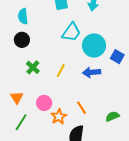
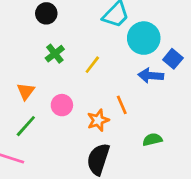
blue arrow: (92, 72) -> (151, 76), moved
orange line: (81, 108) -> (122, 105), moved
orange star: (59, 117) -> (98, 120), moved

